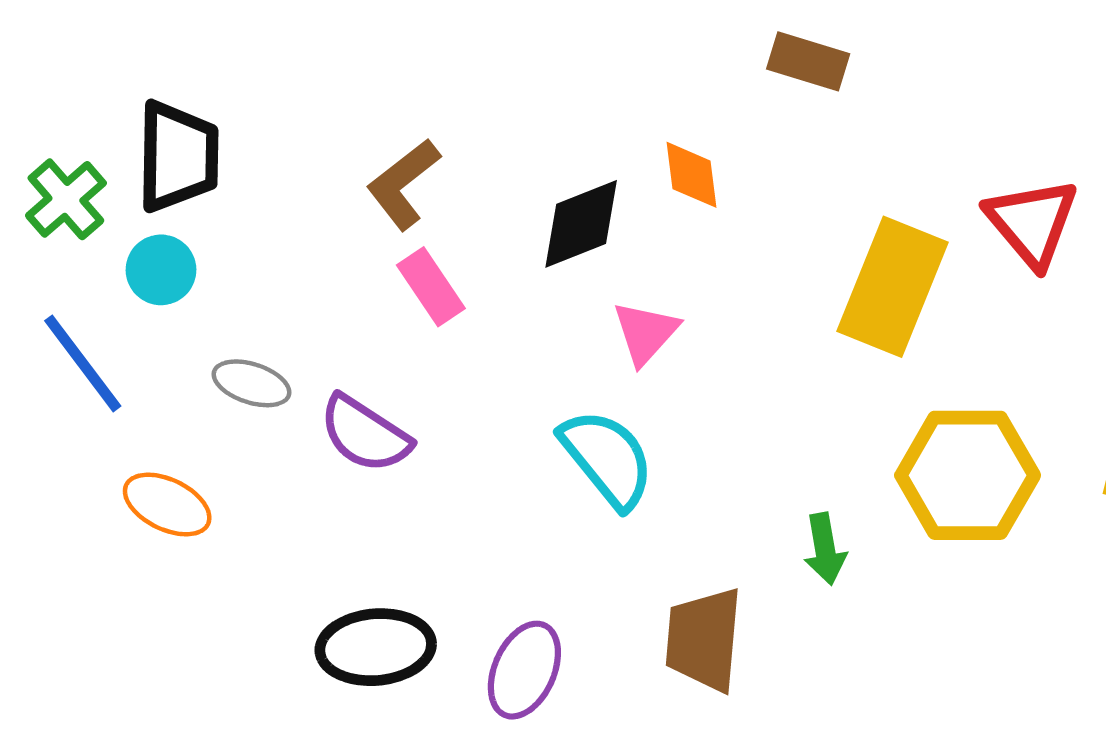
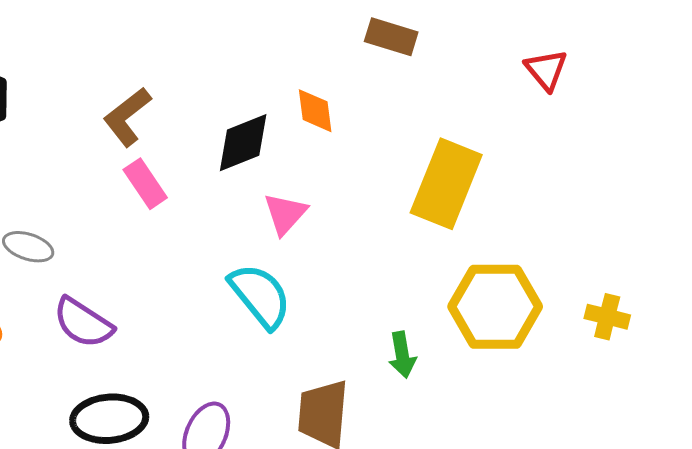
red triangle: (1032, 222) -> (546, 70), moved, size x0.7
purple semicircle: (365, 434) -> (83, 323), moved

